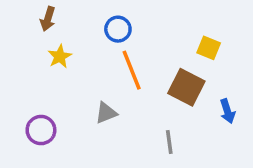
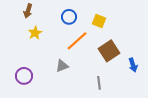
yellow square: (209, 48) -> (99, 21), moved
orange line: (132, 70) -> (77, 41), turned 70
brown square: (186, 87) -> (109, 51), turned 30

